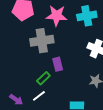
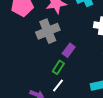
purple rectangle: (58, 64) -> (69, 50), turned 64

